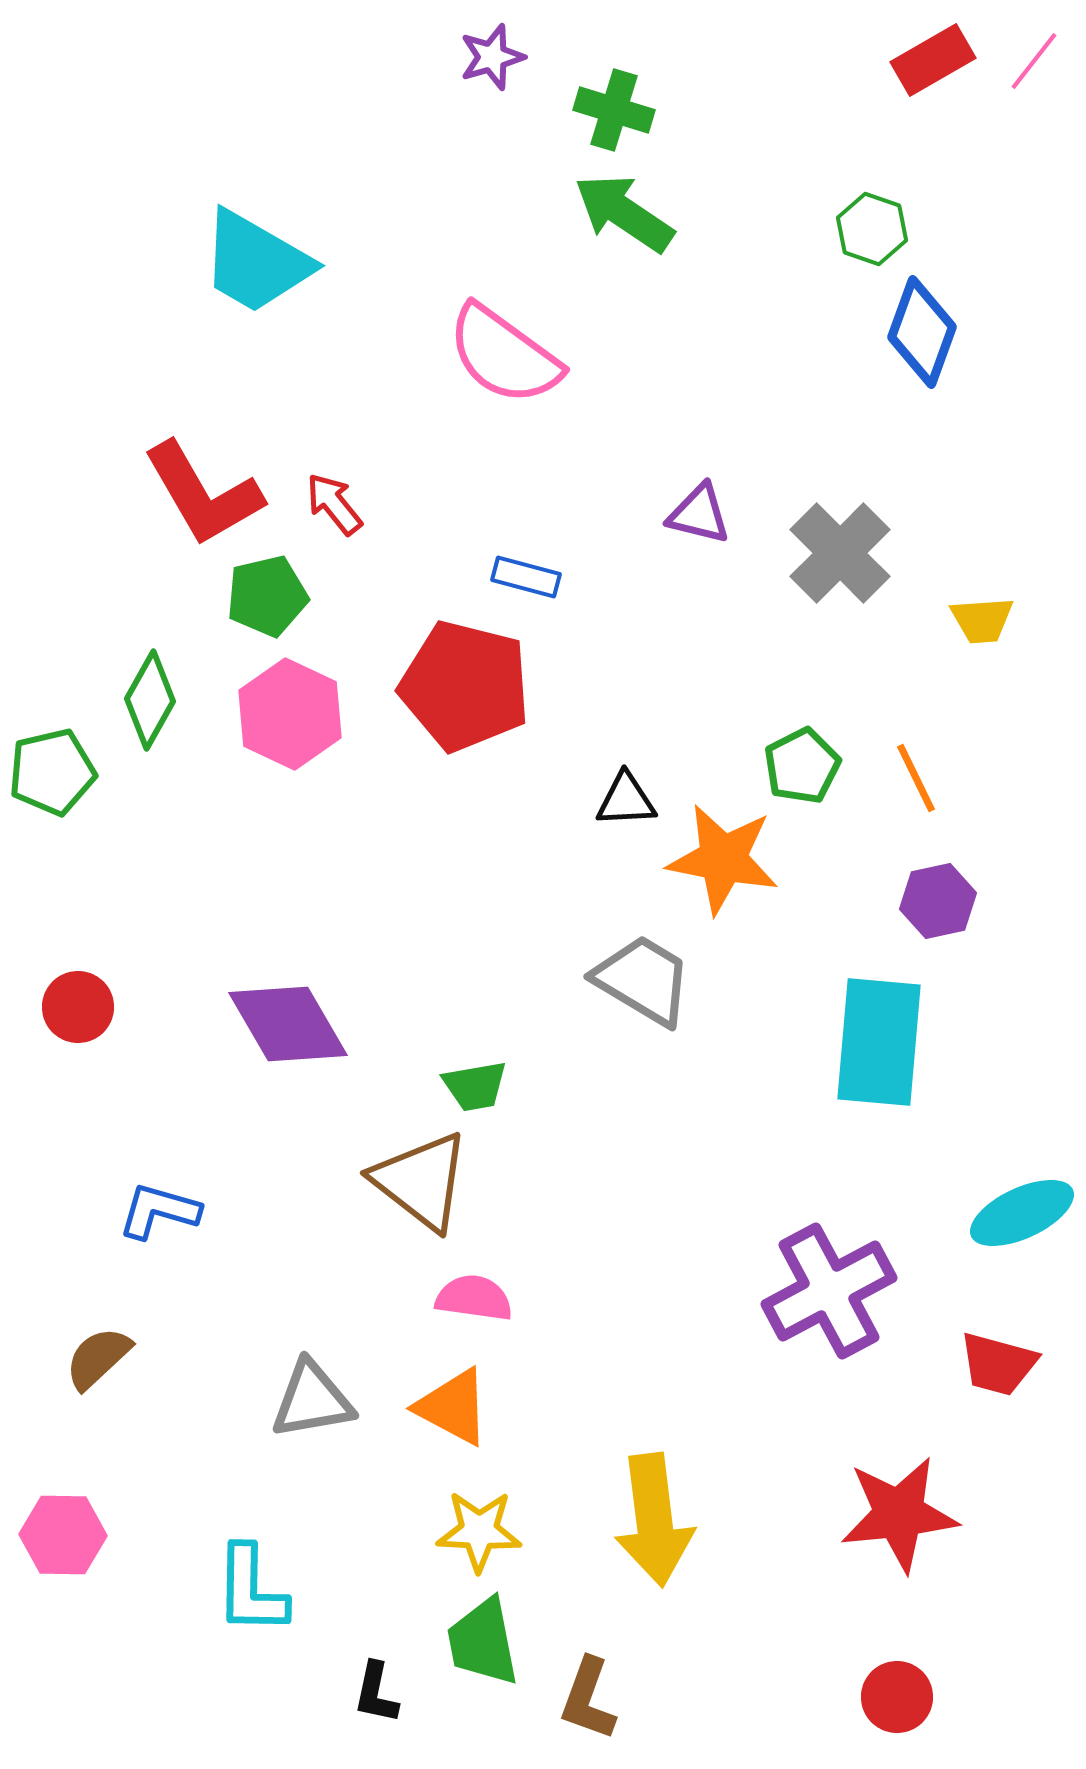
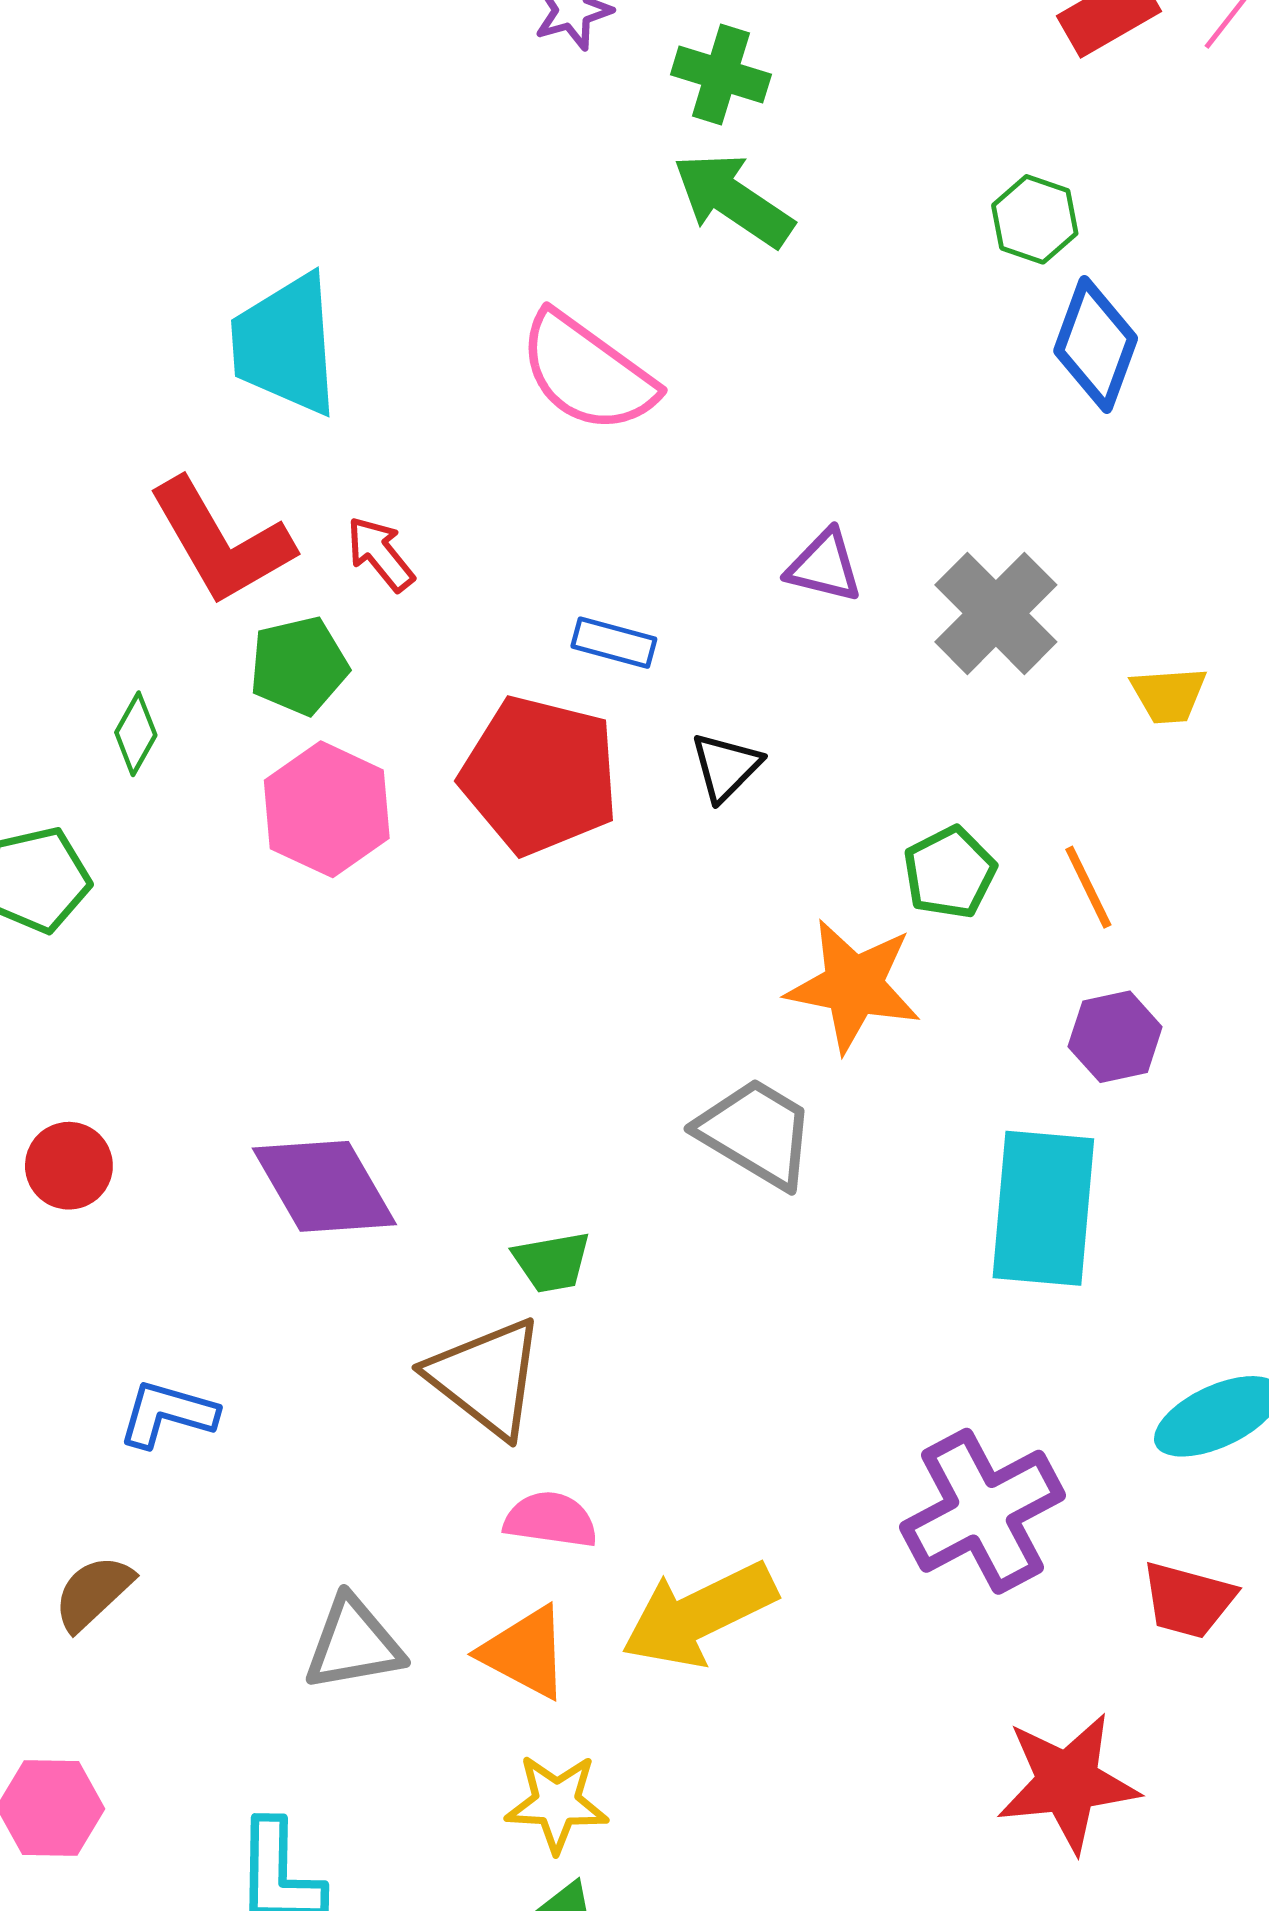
cyan trapezoid: (256, 262) -> (285, 345), moved, turned 56
green diamond: (150, 700) -> (136, 734), moved, size x0.7
black triangle: (626, 800) -> (726, 767), moved, turned -42
yellow arrow: (654, 1520) -> (699, 1615), moved, turned 71

